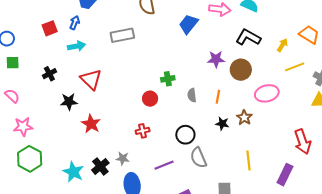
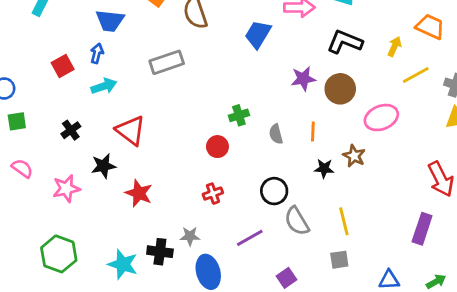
pink star: (23, 127) -> (66, 189), moved
yellow line: (249, 161) -> (344, 221), moved
black cross: (100, 166) -> (160, 252), turned -36

